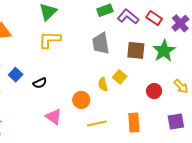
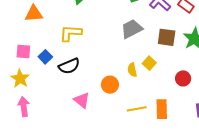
yellow L-shape: (50, 40) -> (71, 33), moved
gray trapezoid: (101, 43) -> (132, 29), turned 70
black semicircle: (40, 83) -> (69, 66), size x1.5
yellow line: (97, 124) -> (137, 109), moved

